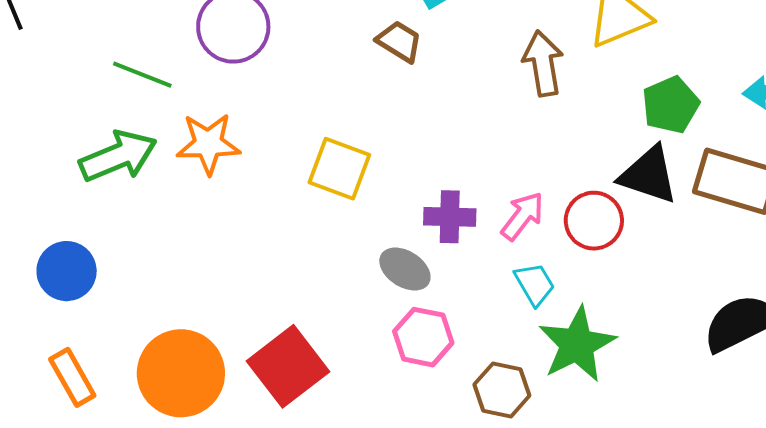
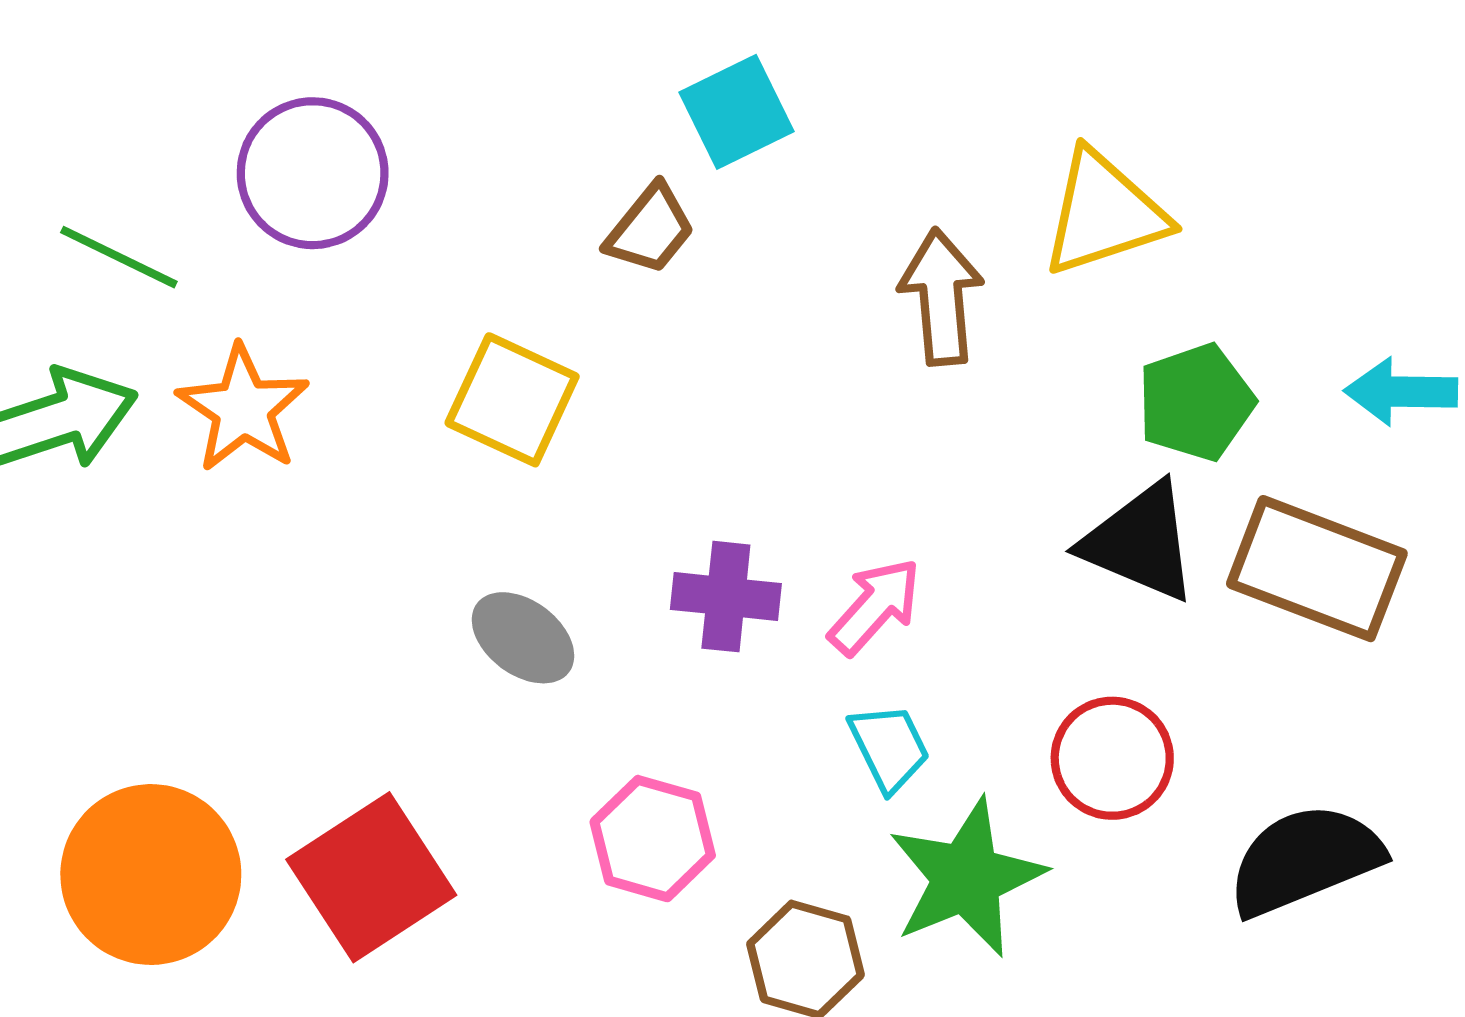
brown trapezoid: (399, 41) -> (650, 229), turned 93
orange star: (208, 144) -> (243, 409), turned 30
yellow square: (339, 169) -> (512, 400), moved
red circle: (594, 221) -> (1112, 758), moved
gray ellipse: (405, 269) -> (523, 638), moved

